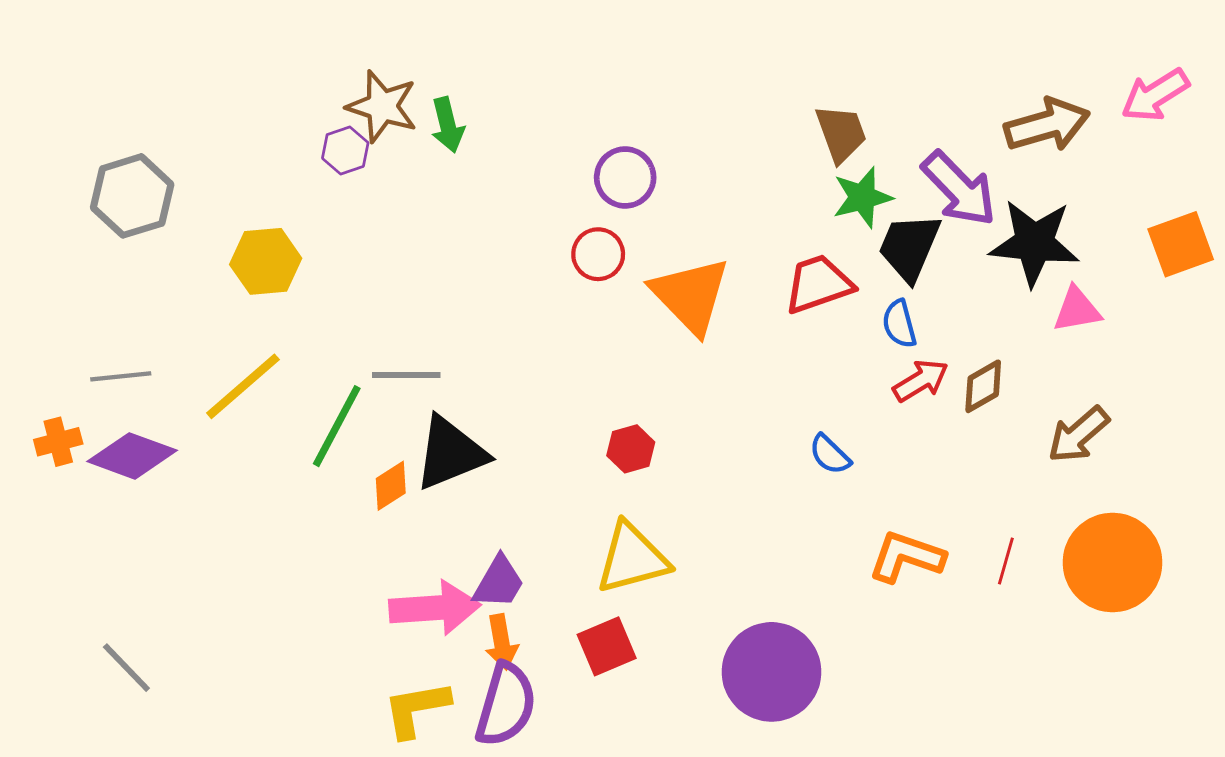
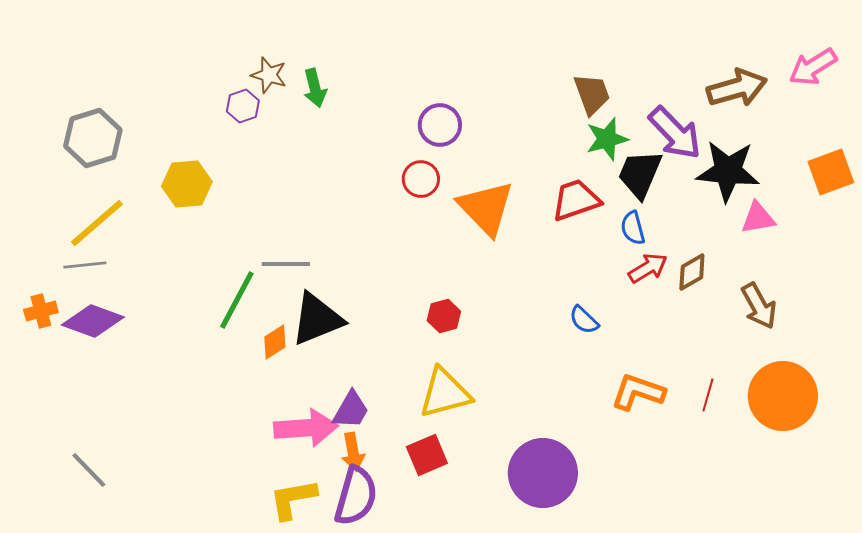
brown star: (382, 106) -> (269, 75), size x0.7
yellow line: (243, 386) -> (97, 223), moved
brown arrow: (1078, 435) -> (759, 306), turned -78

